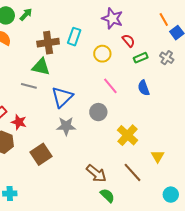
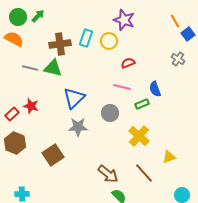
red semicircle: (129, 41) -> (128, 63), moved, turned -72
yellow circle: (102, 54) -> (109, 41), moved
green rectangle: (141, 58) -> (142, 104), moved
gray line: (29, 86) -> (30, 68), moved
pink line: (110, 86) -> (122, 87), turned -36
red star: (19, 122) -> (31, 106), moved
yellow triangle: (158, 156) -> (169, 157), turned 40

